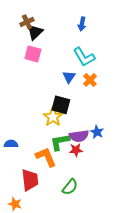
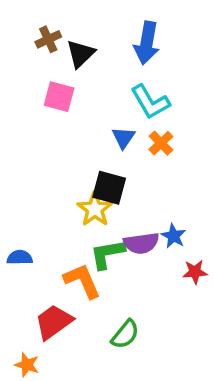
blue arrow: (82, 24) -> (147, 43), size x1.6
black triangle: (35, 32) -> (80, 54), moved
red star: (76, 150) -> (195, 272), moved
red trapezoid: (30, 180) -> (54, 322), turned -120

